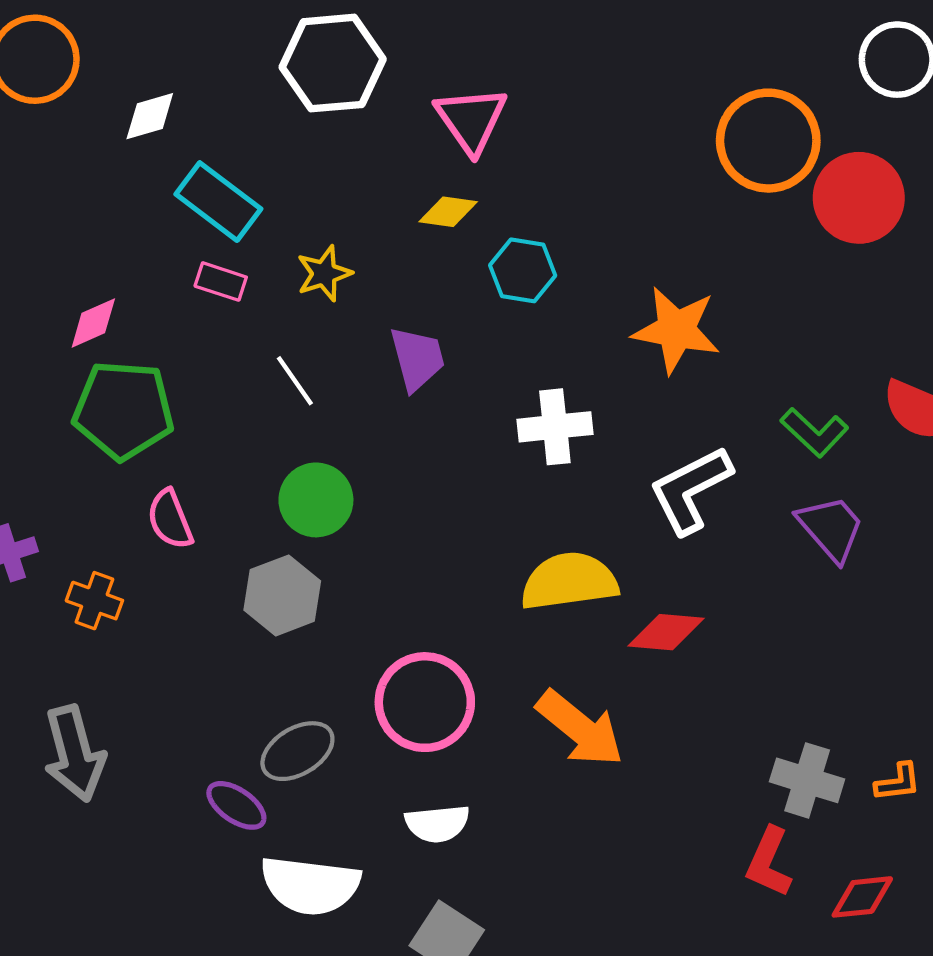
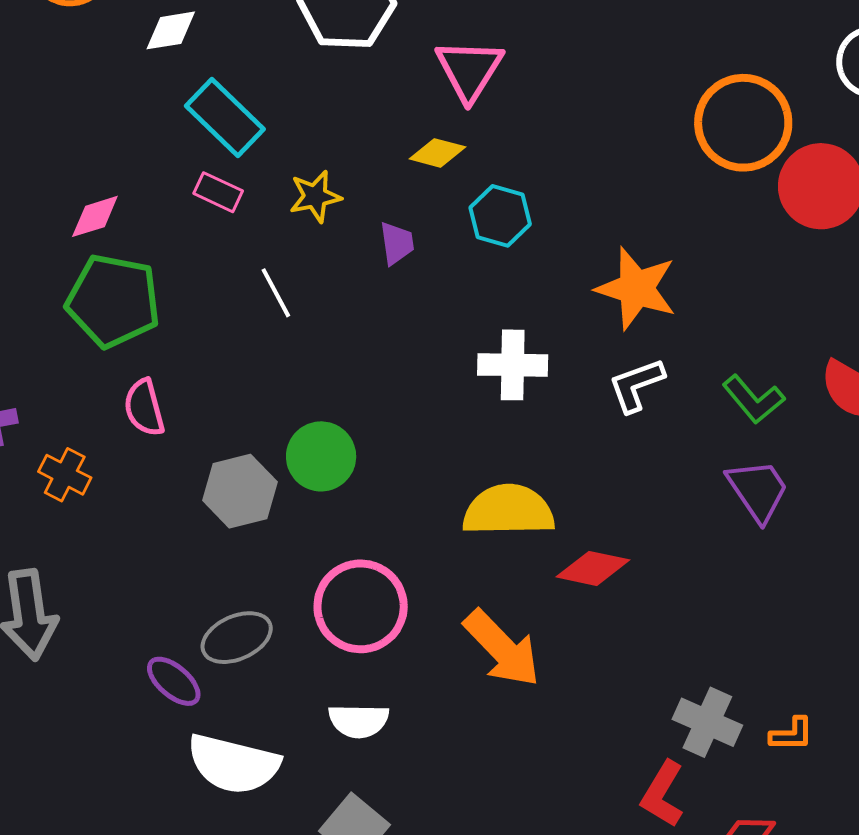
purple trapezoid: (417, 359) -> (397, 243), moved, size x0.7
white L-shape: (690, 490) -> (636, 385), moved, size x0.7
green circle: (316, 500) -> (321, 456), moved

